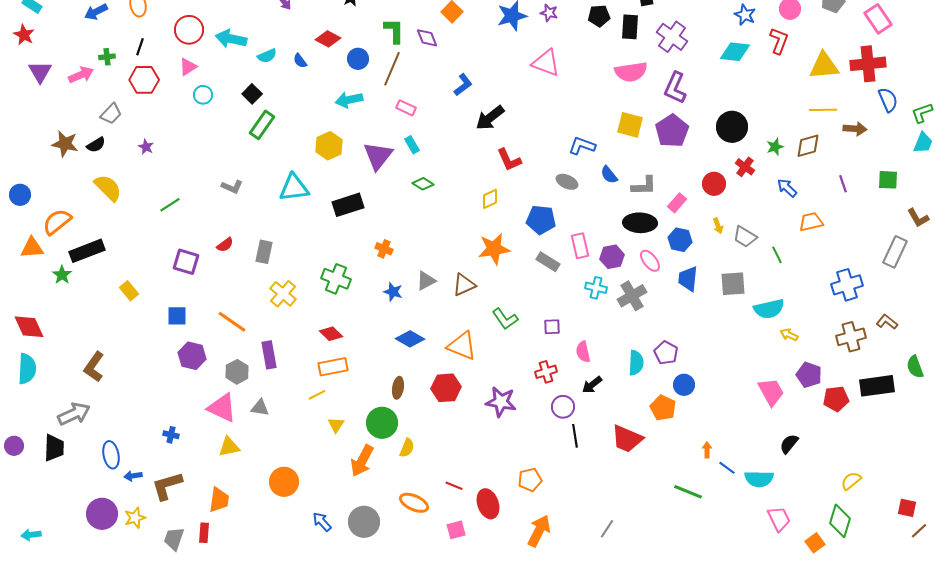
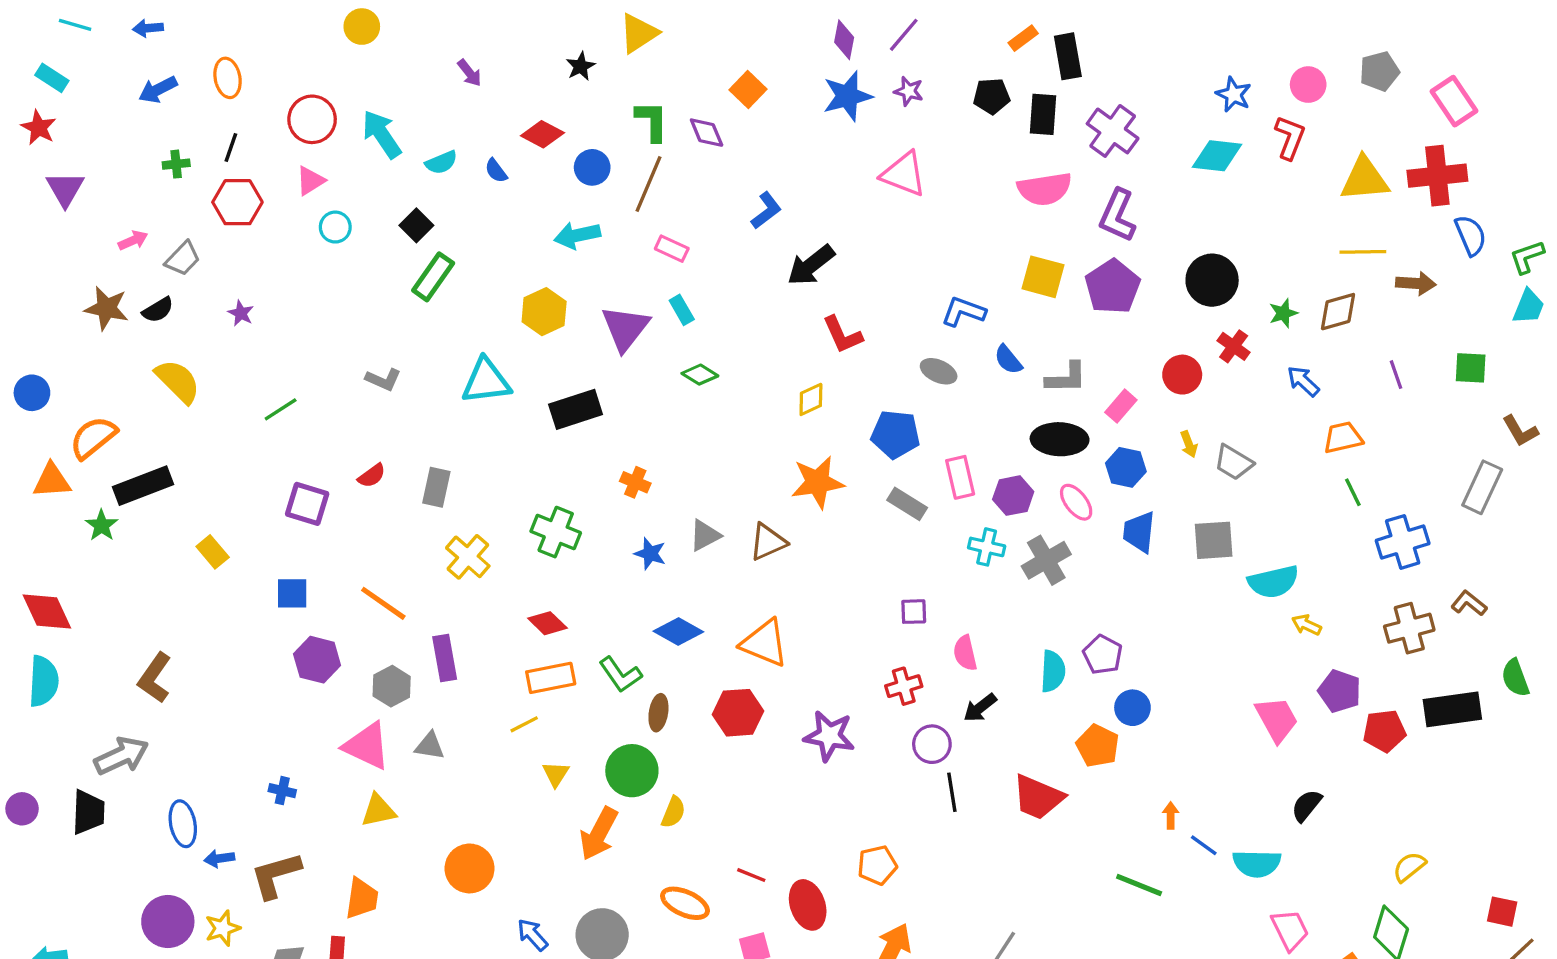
cyan arrow: (231, 39) -> (382, 134), turned 44
pink arrow: (81, 75) -> (133, 240), moved, size x0.7
green line: (777, 255) -> (1353, 492), moved
green L-shape: (505, 319) -> (620, 675), moved

